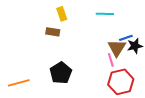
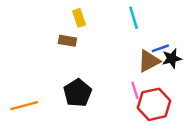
cyan line: (105, 14) -> (134, 18), turned 72
brown triangle: (117, 48) -> (149, 61), turned 30
pink line: (111, 60) -> (135, 90), moved

